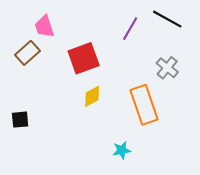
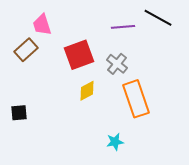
purple line: (130, 29) -> (123, 27), turned 55
gray cross: (167, 68) -> (117, 64), moved

